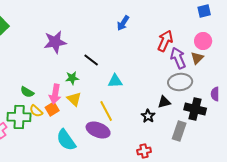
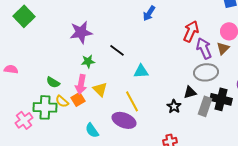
green star: (72, 78) -> (88, 61), moved
gray rectangle: (179, 131) -> (205, 106), moved
cyan semicircle: (66, 140) -> (92, 130), size x0.7

